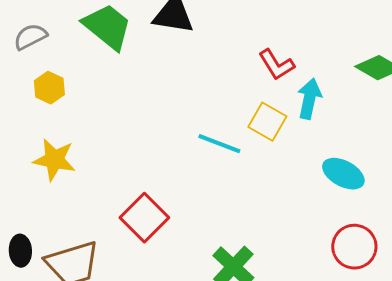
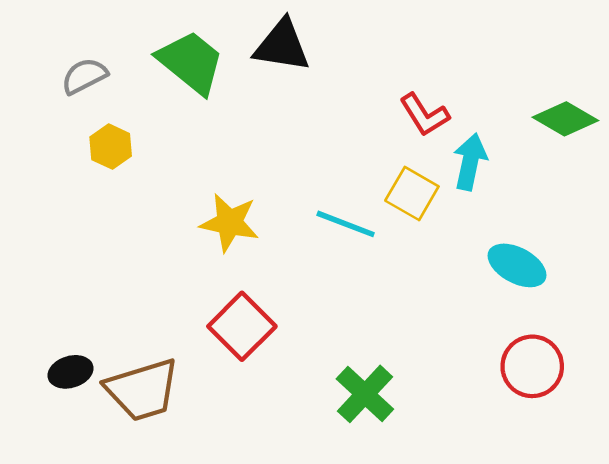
yellow star: (54, 160) -> (229, 223), moved
black ellipse: (20, 251) -> (71, 372), turned 76

